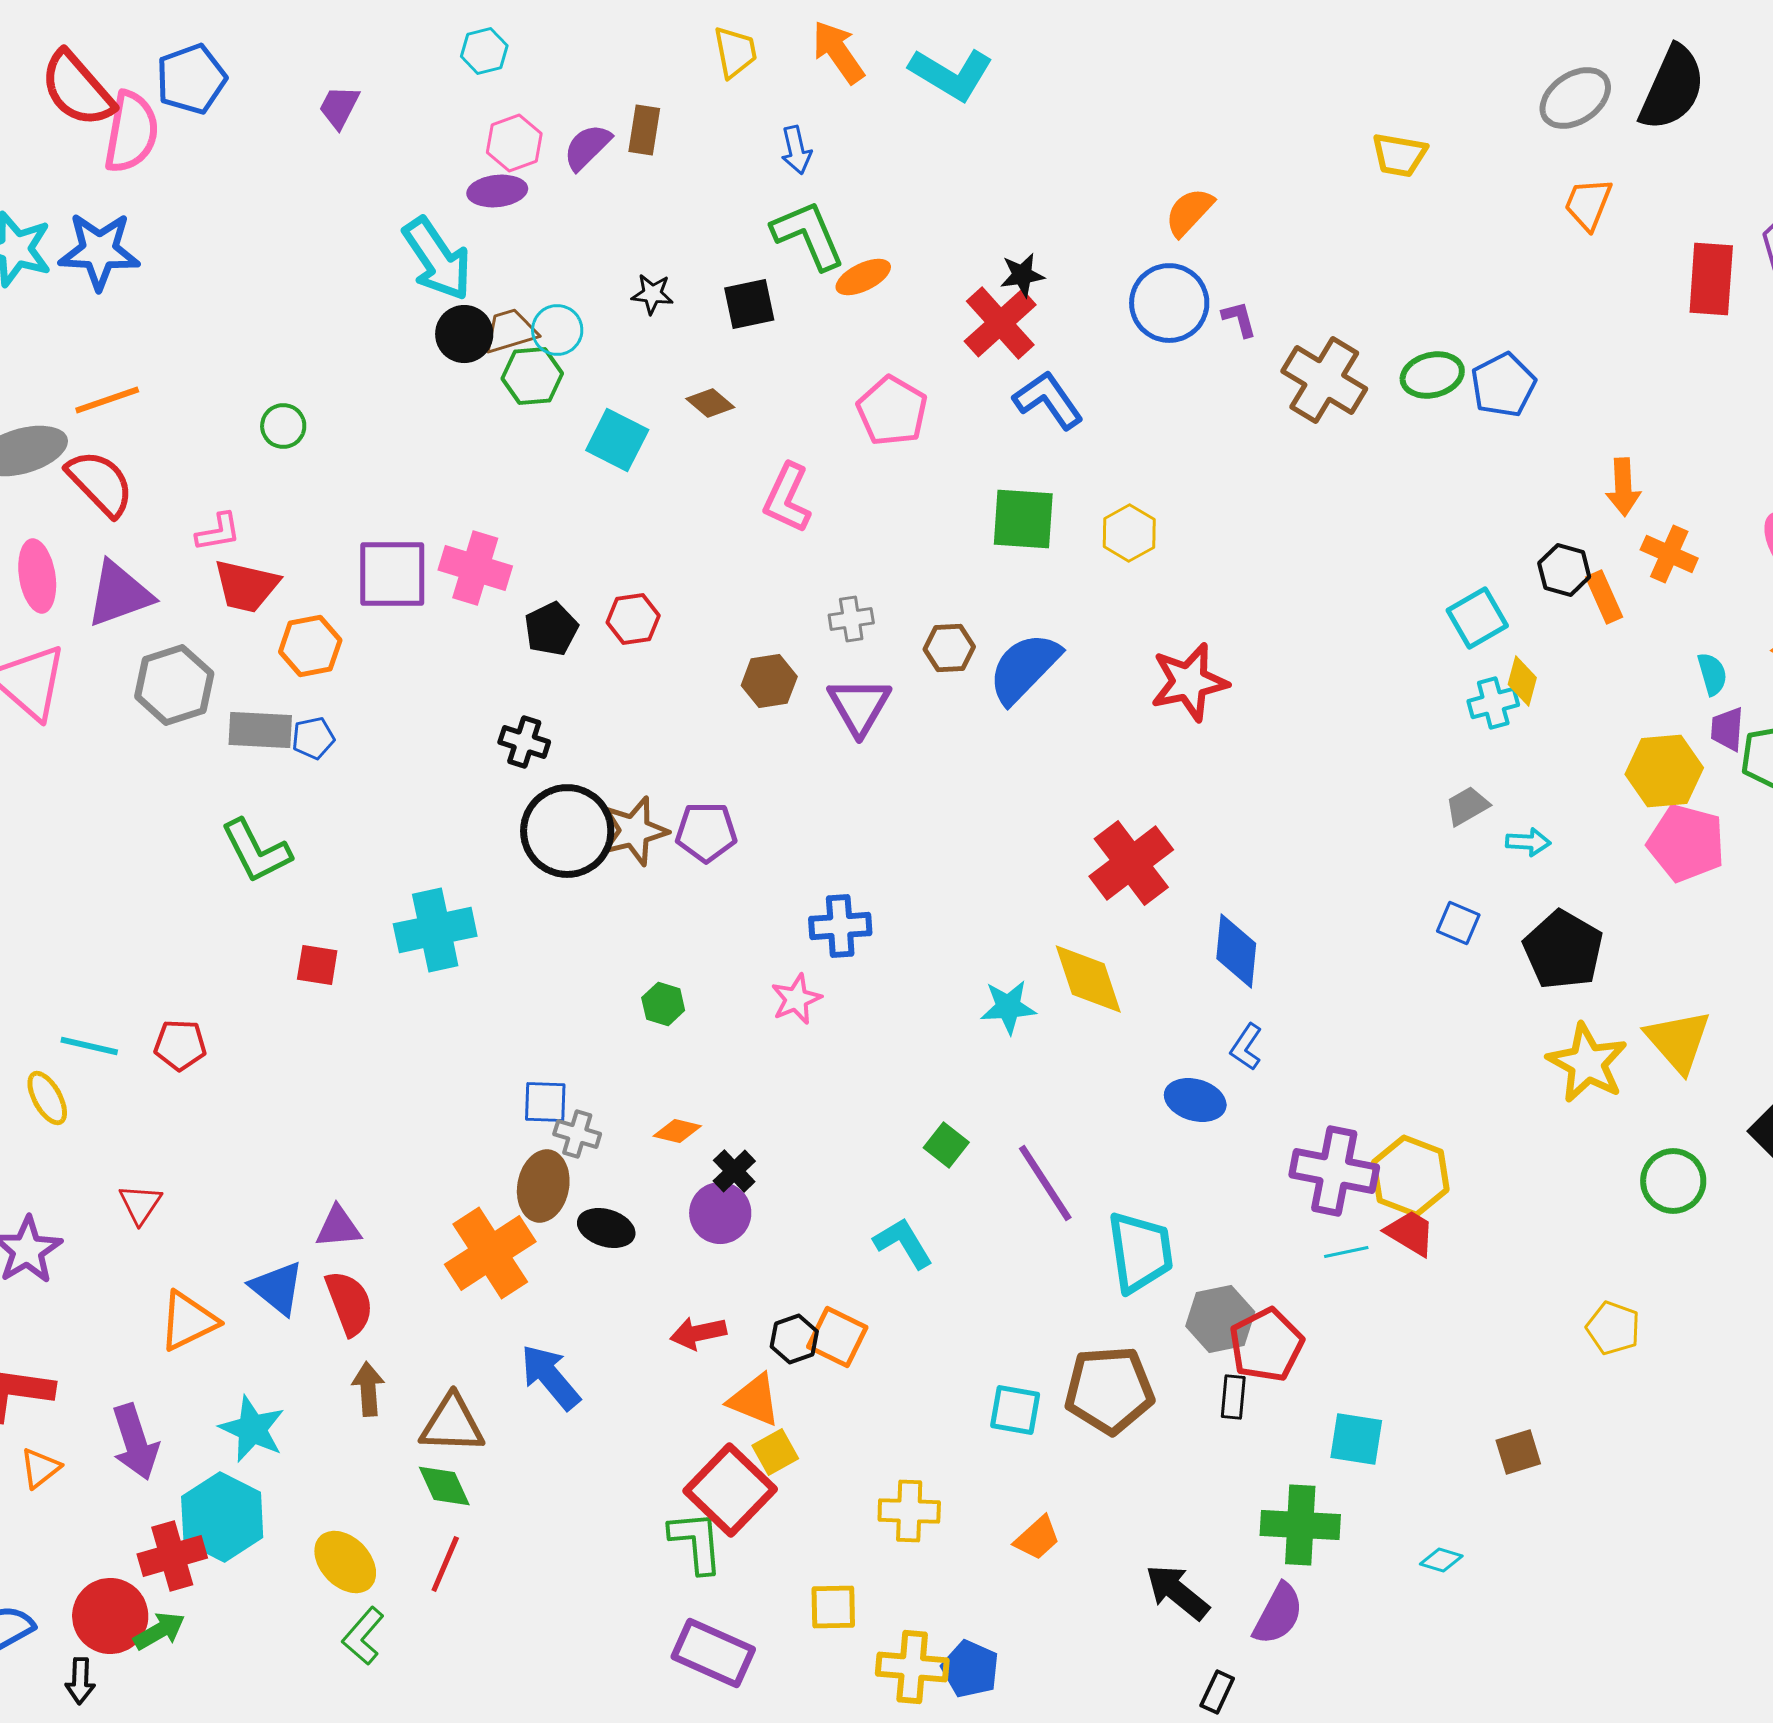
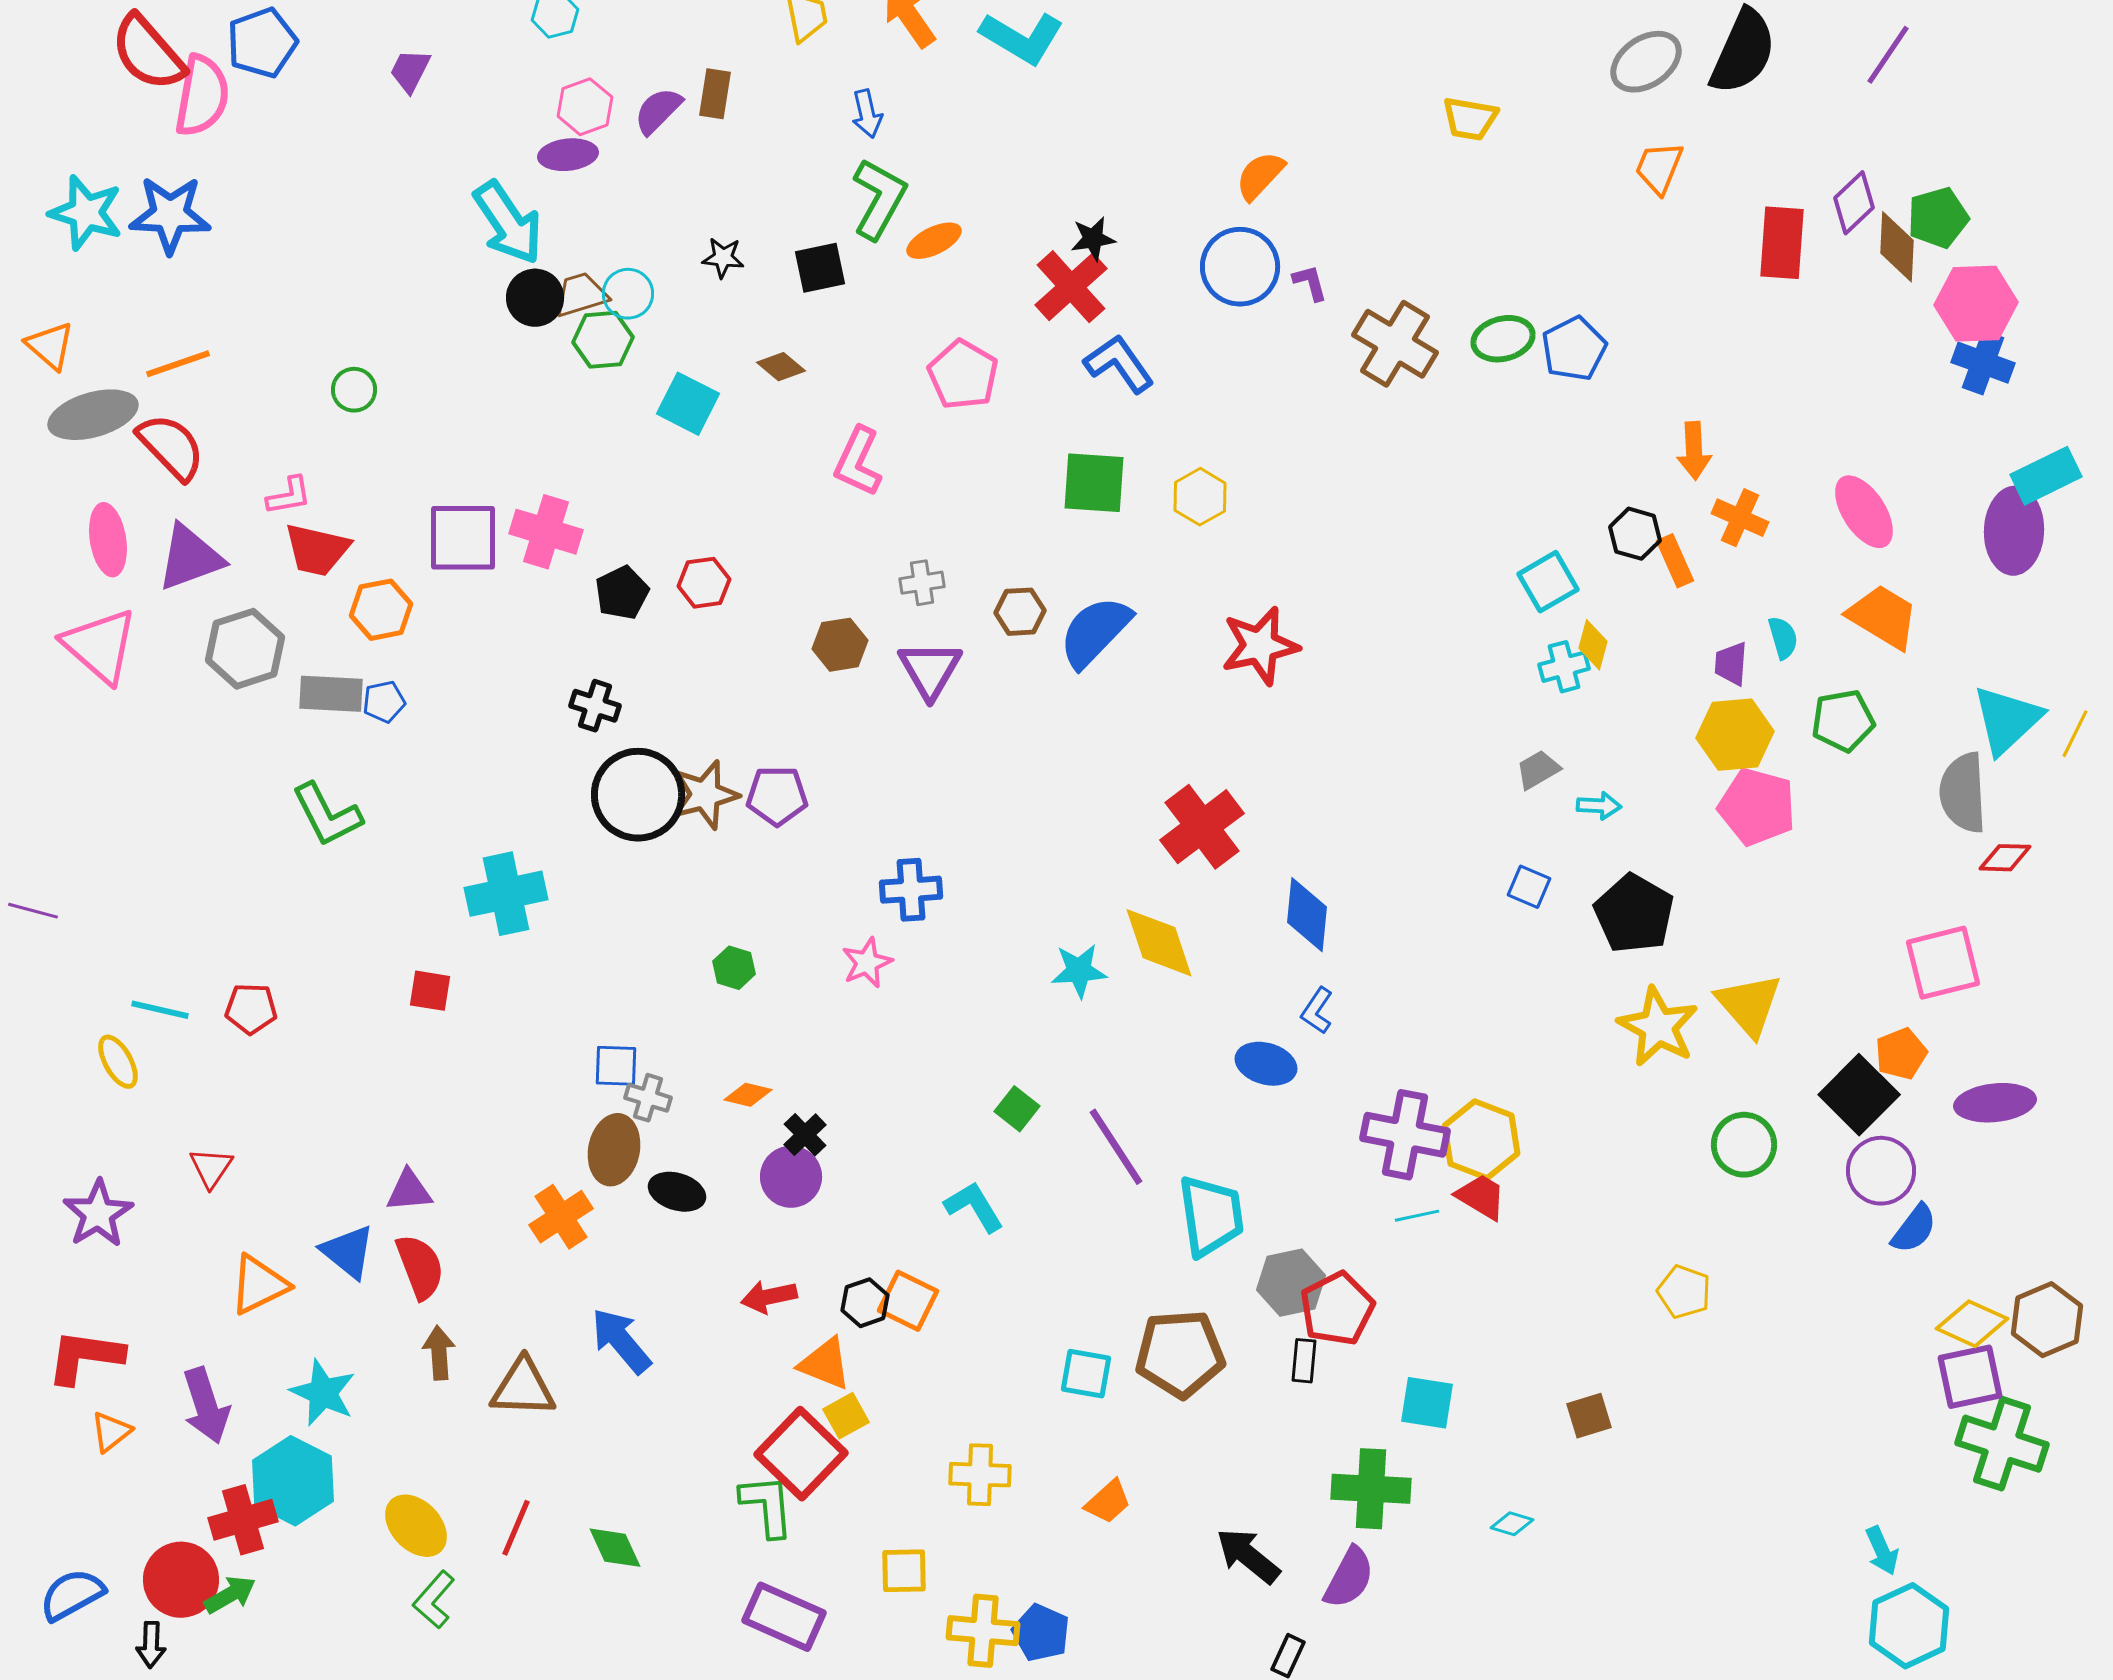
green L-shape: (808, 235) -> (879, 199), turned 52
purple trapezoid: (1727, 729) -> (1731, 664), moved
red square: (317, 965) -> (430, 991), moved
orange cross: (490, 1253) -> (561, 1217), size x0.7
green diamond: (444, 1486) -> (615, 1548), moved

